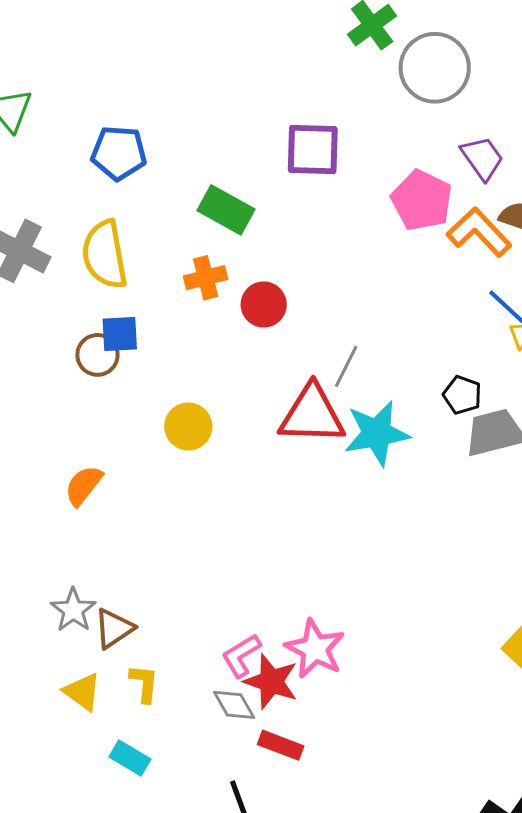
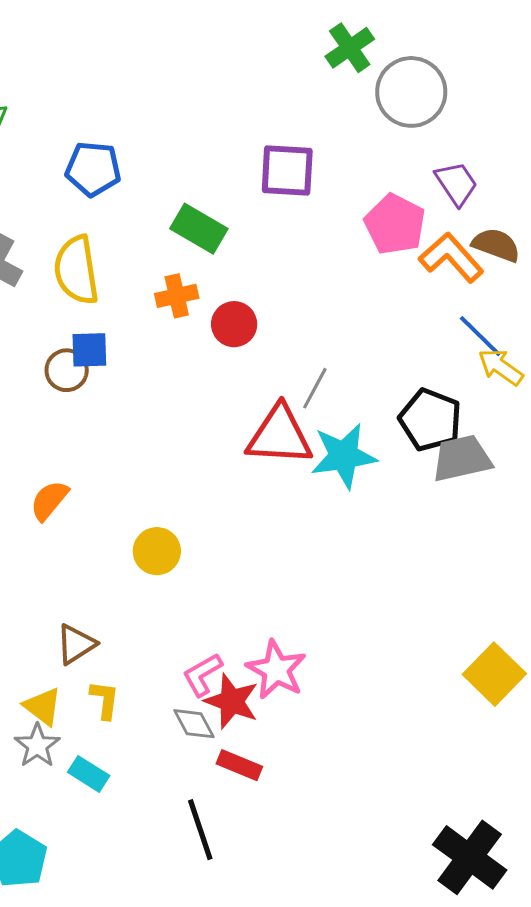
black pentagon: (462, 395) -> (430, 420), size x1.6
yellow circle: (188, 426) -> (157, 551), moved
gray star: (73, 610) -> (37, 746), moved

